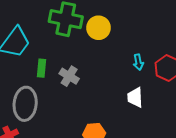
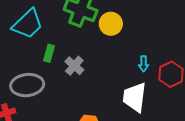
white trapezoid: (135, 97) -> (135, 97), size x1.5
gray ellipse: (25, 104) -> (27, 85), turned 68

